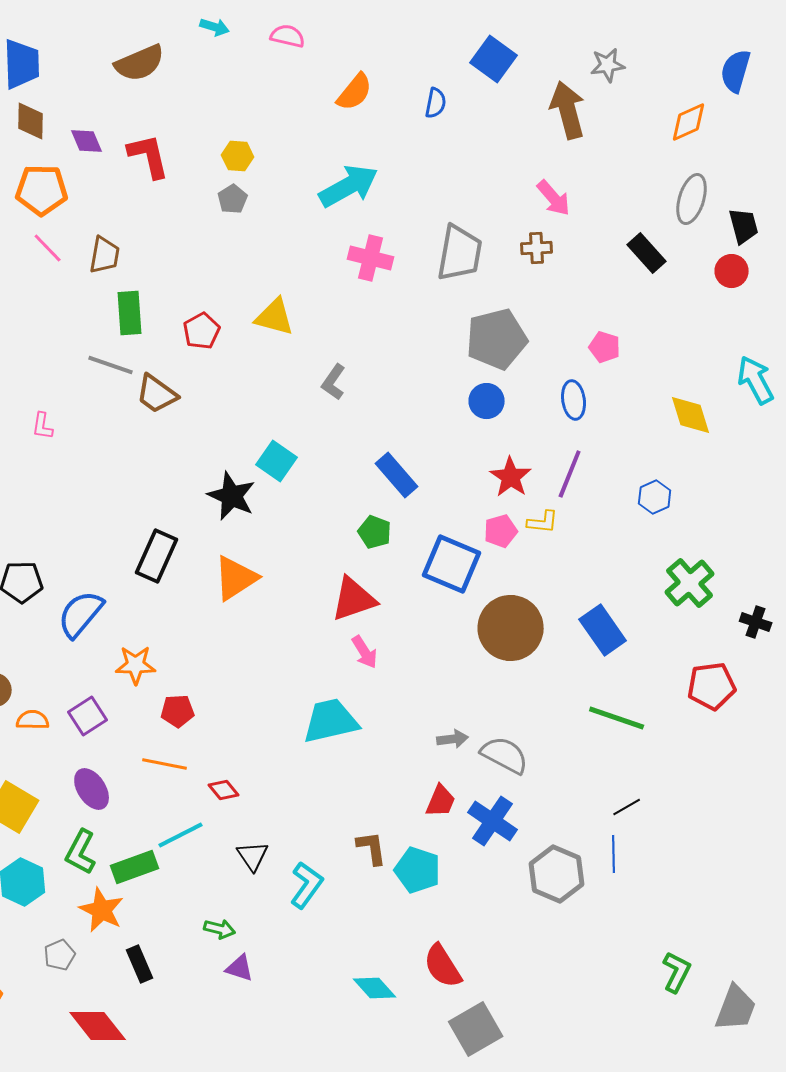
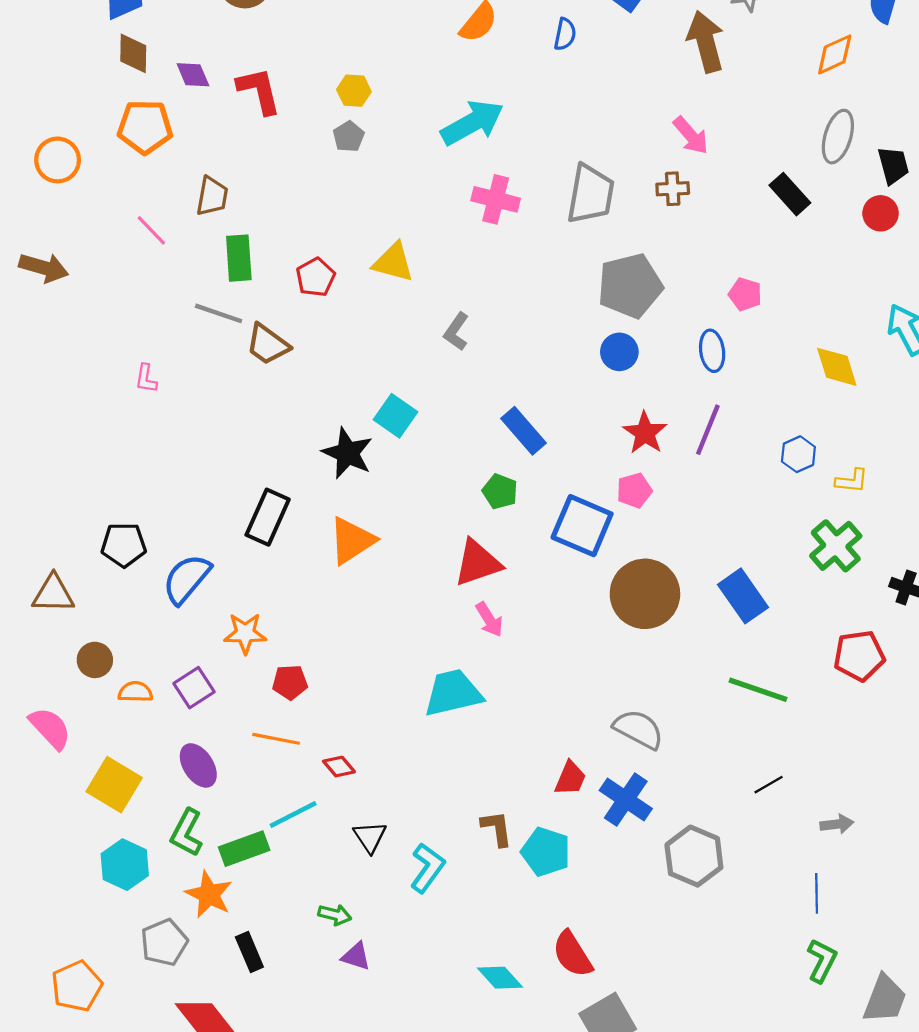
pink line: (48, 248) -> (151, 230), moved
yellow L-shape: (543, 522) -> (852, 481), moved
gray arrow: (453, 739) -> (837, 824), moved
blue line: (614, 854) -> (817, 893), moved
gray pentagon: (60, 955) -> (164, 942), size x1.4

